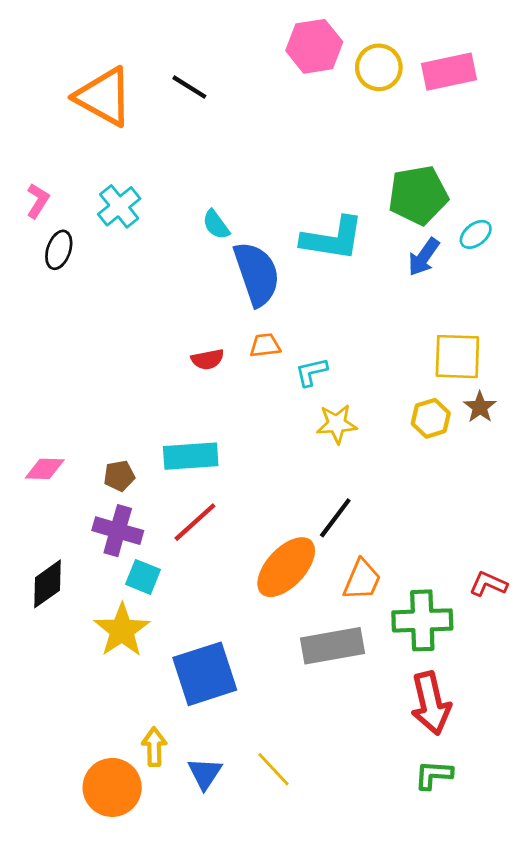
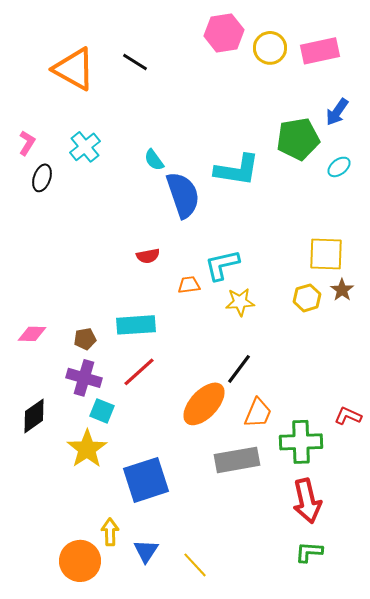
blue arrow: (424, 257) -> (337, 112), moved
orange trapezoid: (265, 345) -> (189, 285), moved
cyan L-shape: (311, 372) -> (222, 265), size x1.5
yellow line: (274, 769) -> (195, 565), moved

